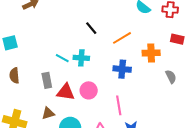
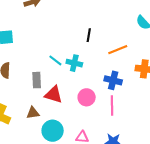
black line: (91, 28) -> (89, 35), turned 40
pink circle: (89, 90) -> (87, 97), moved
pink line: (119, 105) -> (112, 105), moved

